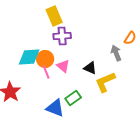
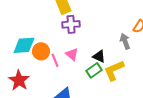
cyan diamond: (29, 57) -> (24, 45), moved
orange circle: (45, 59) -> (41, 51), moved
green rectangle: (73, 98) -> (94, 70), moved

